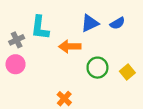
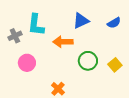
blue semicircle: (117, 23) -> (114, 23), moved
pink circle: (16, 64) -> (27, 63), moved

